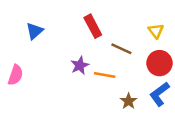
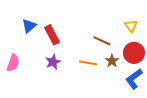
red rectangle: (93, 26) -> (52, 35), moved
purple star: (80, 65) -> (53, 62), moved
brown star: (129, 101) -> (112, 61), moved

